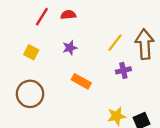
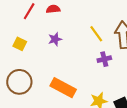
yellow line: (115, 43) -> (96, 34), turned -72
orange rectangle: (81, 81) -> (63, 88), moved, size x1.4

